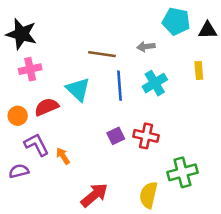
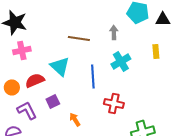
gray arrow: (146, 47) -> (114, 32), turned 96
blue line: (120, 86) -> (93, 76), moved
purple square: (116, 136) -> (53, 101), moved
orange arrow: (63, 156) -> (75, 119), moved

